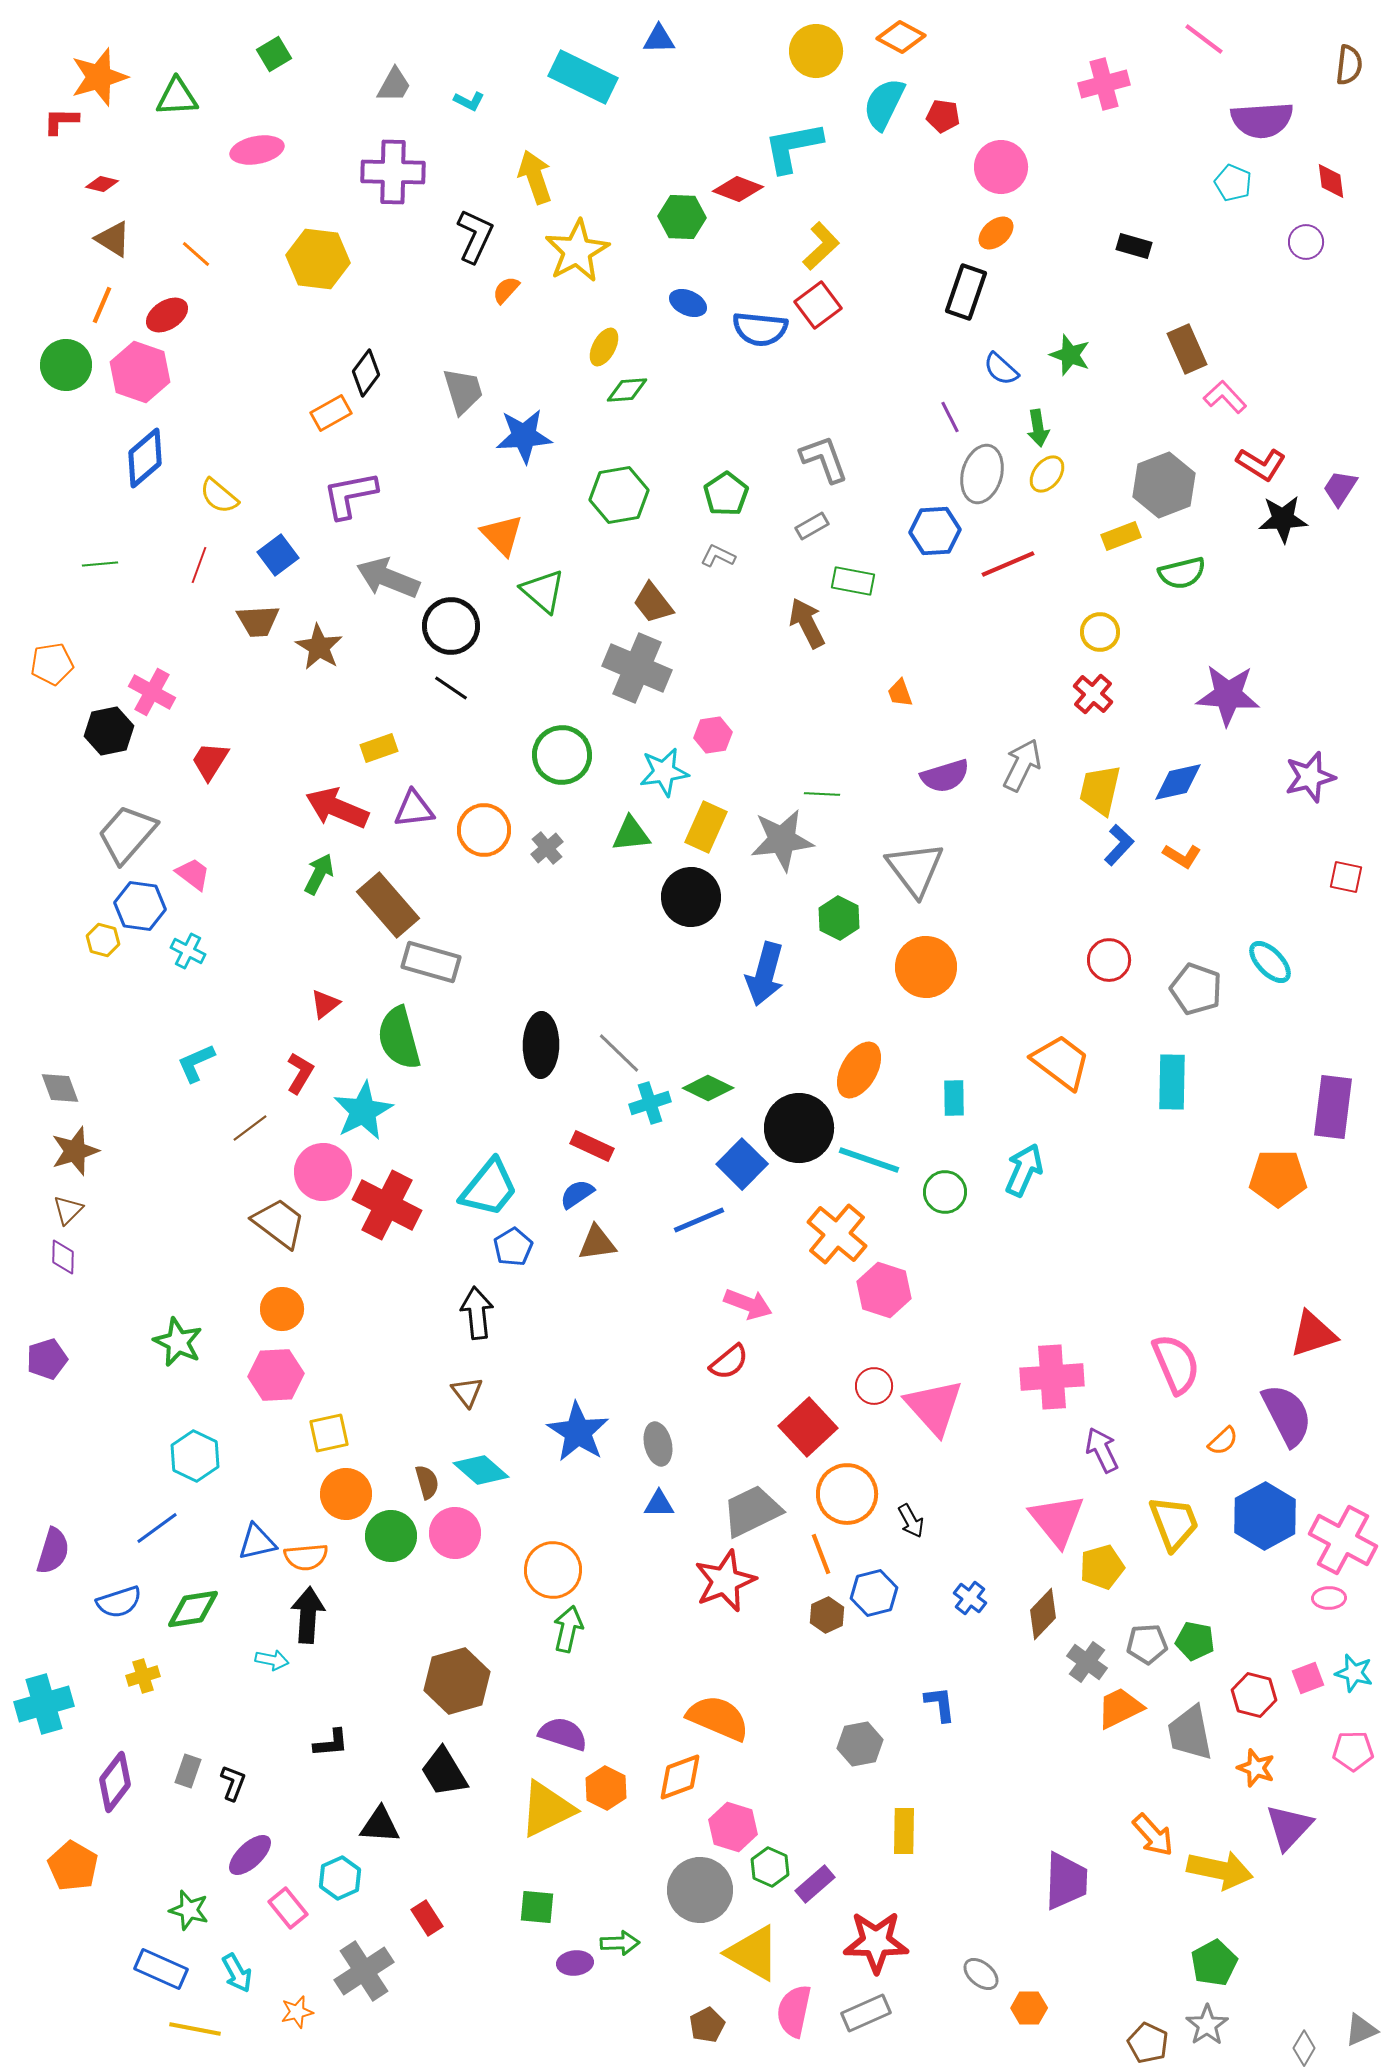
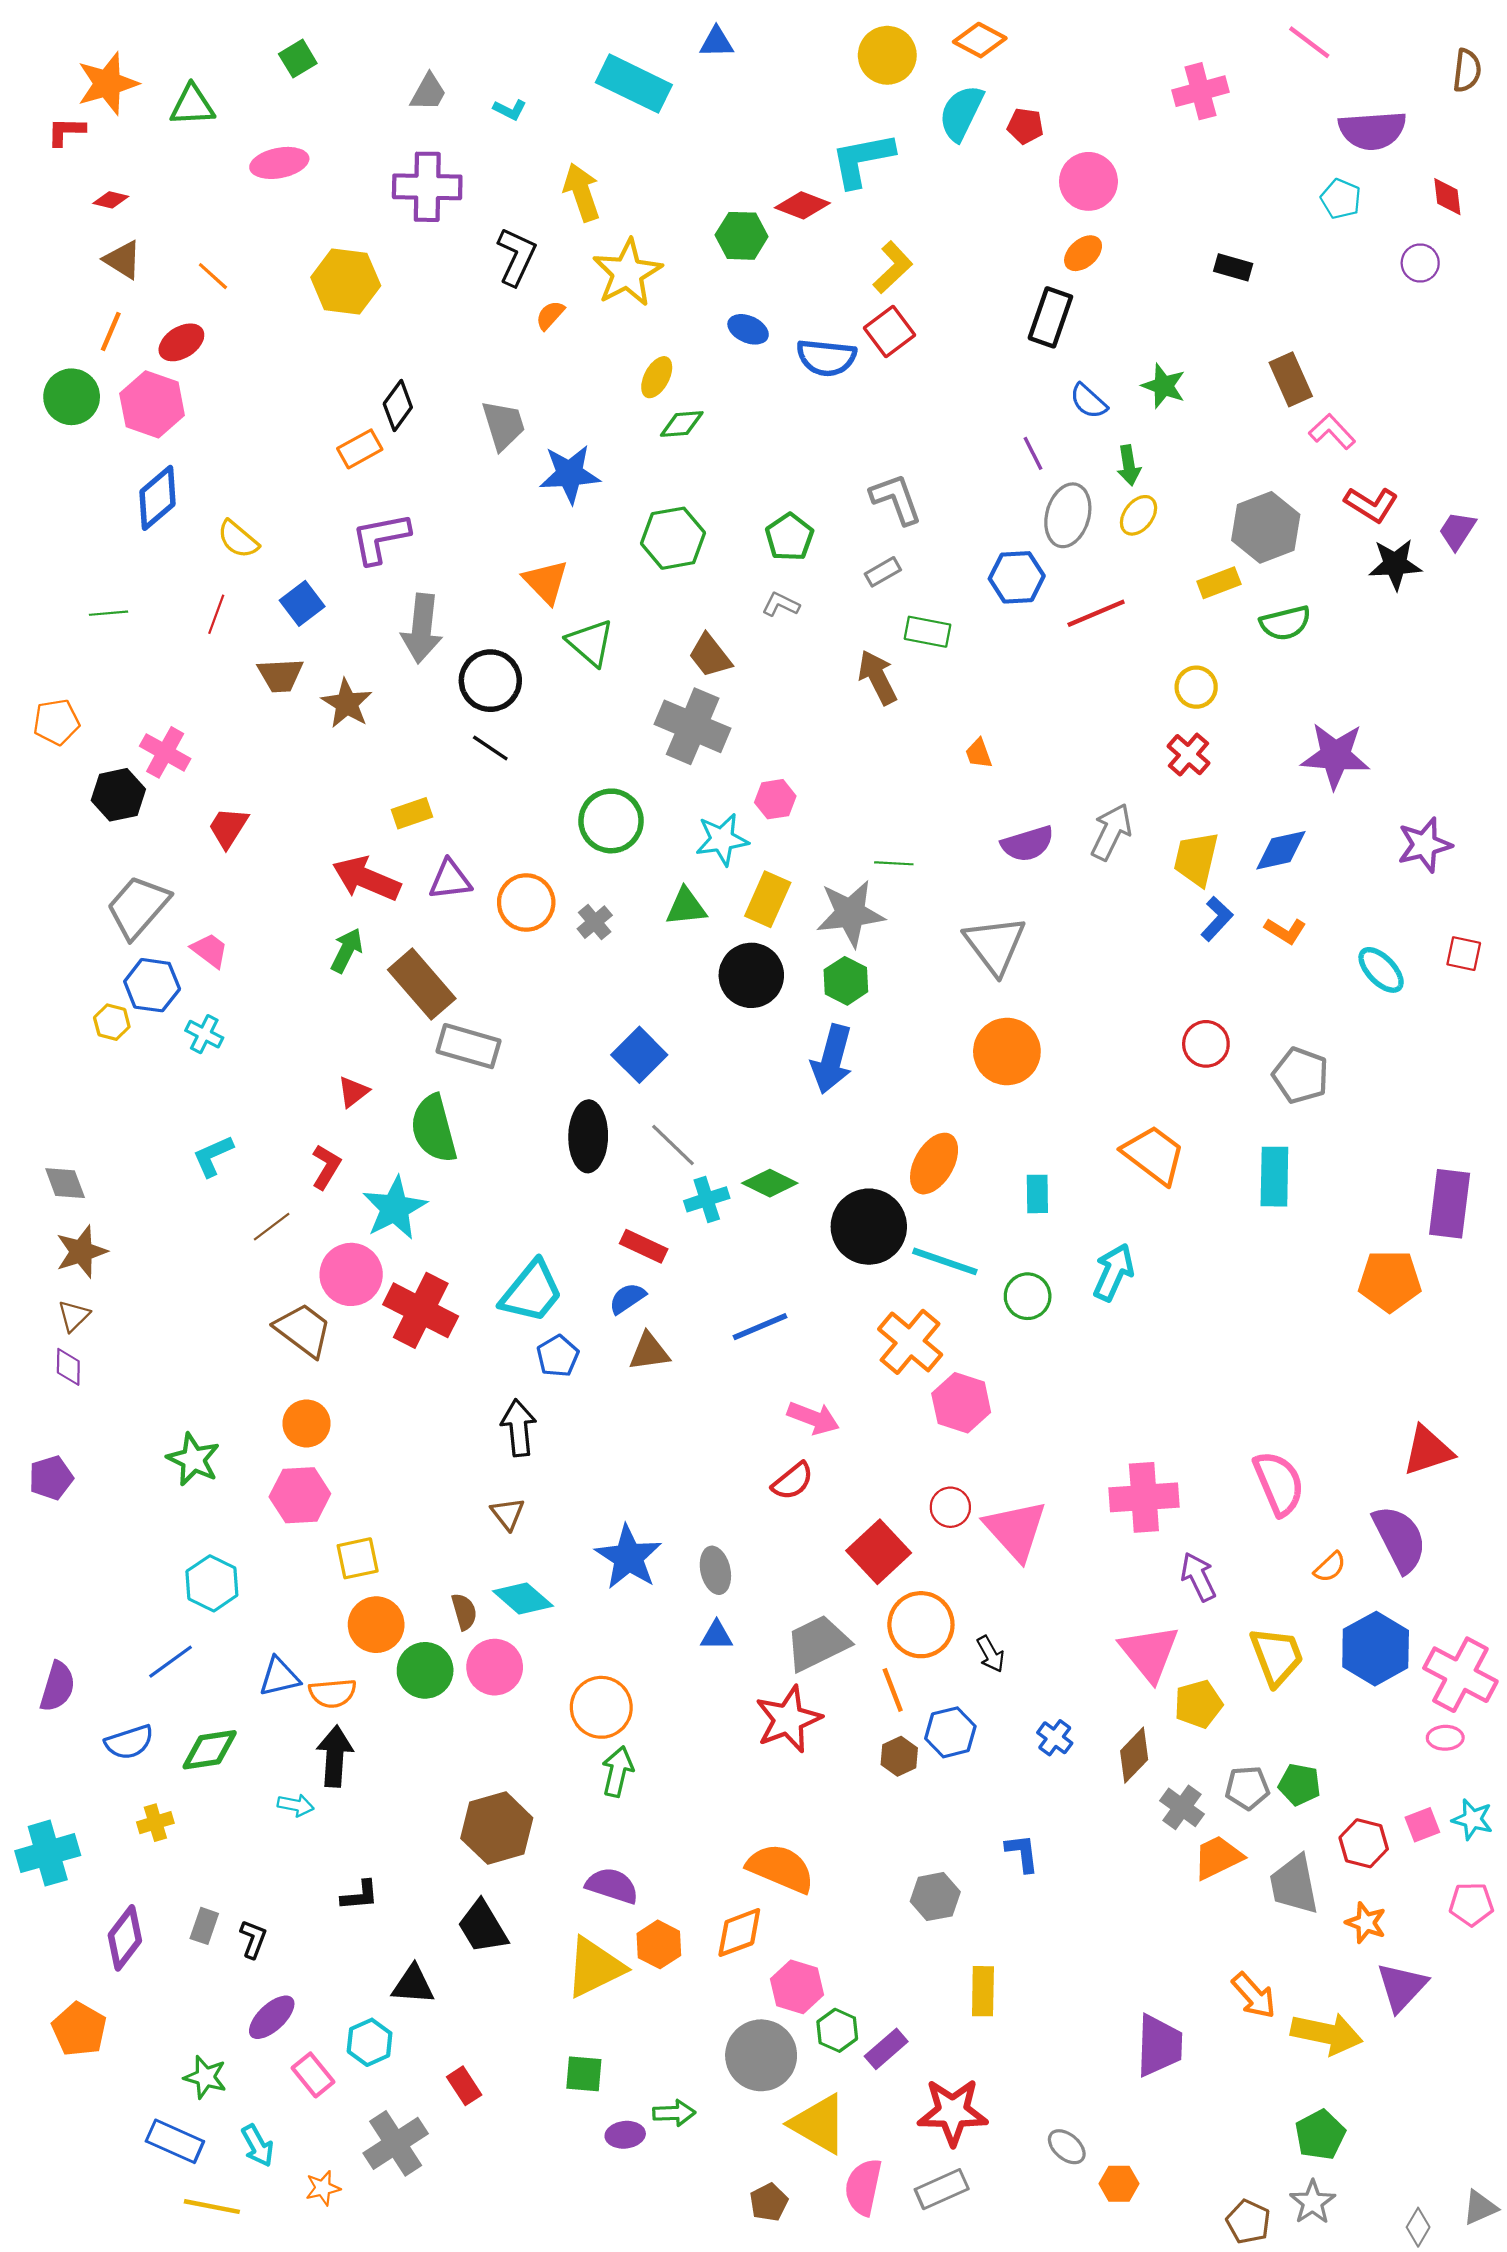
gray arrow: (388, 578) -> (422, 628), turned -106
green hexagon: (839, 918) -> (846, 981), moved
cyan ellipse: (1270, 962) -> (1381, 970), moved
blue square: (742, 1164) -> (639, 1055), moved

